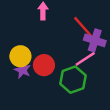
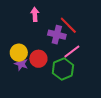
purple cross: (95, 40) -> (57, 35), moved

